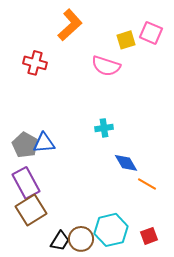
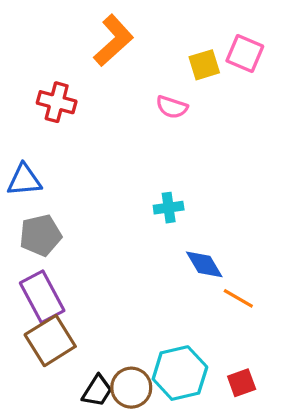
pink semicircle: (106, 66) -> (172, 107), size x0.7
blue triangle: (44, 143) -> (24, 180), moved
gray pentagon: (25, 145) -> (40, 235), turned 30

